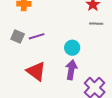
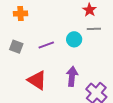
purple line: (37, 36) -> (46, 45), moved
cyan circle: (72, 48) -> (74, 39), moved

